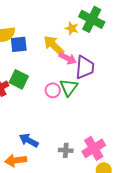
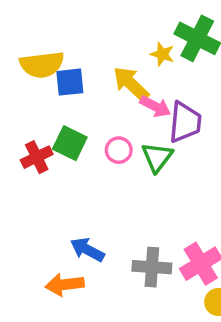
pink circle: (53, 90) -> (119, 150), moved
gray cross: (66, 150) -> (152, 267), size x1.5

